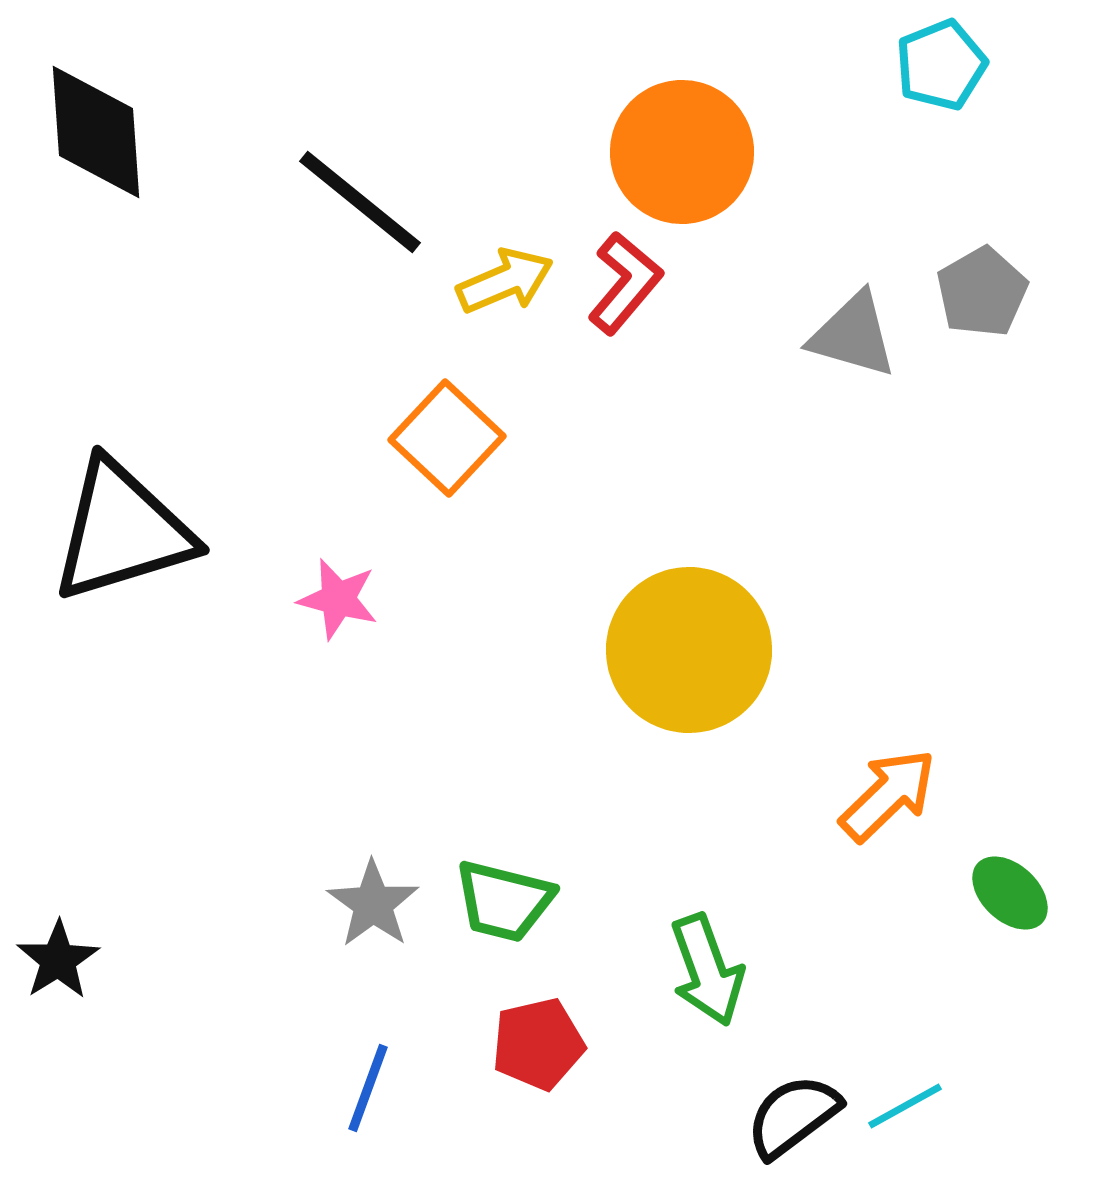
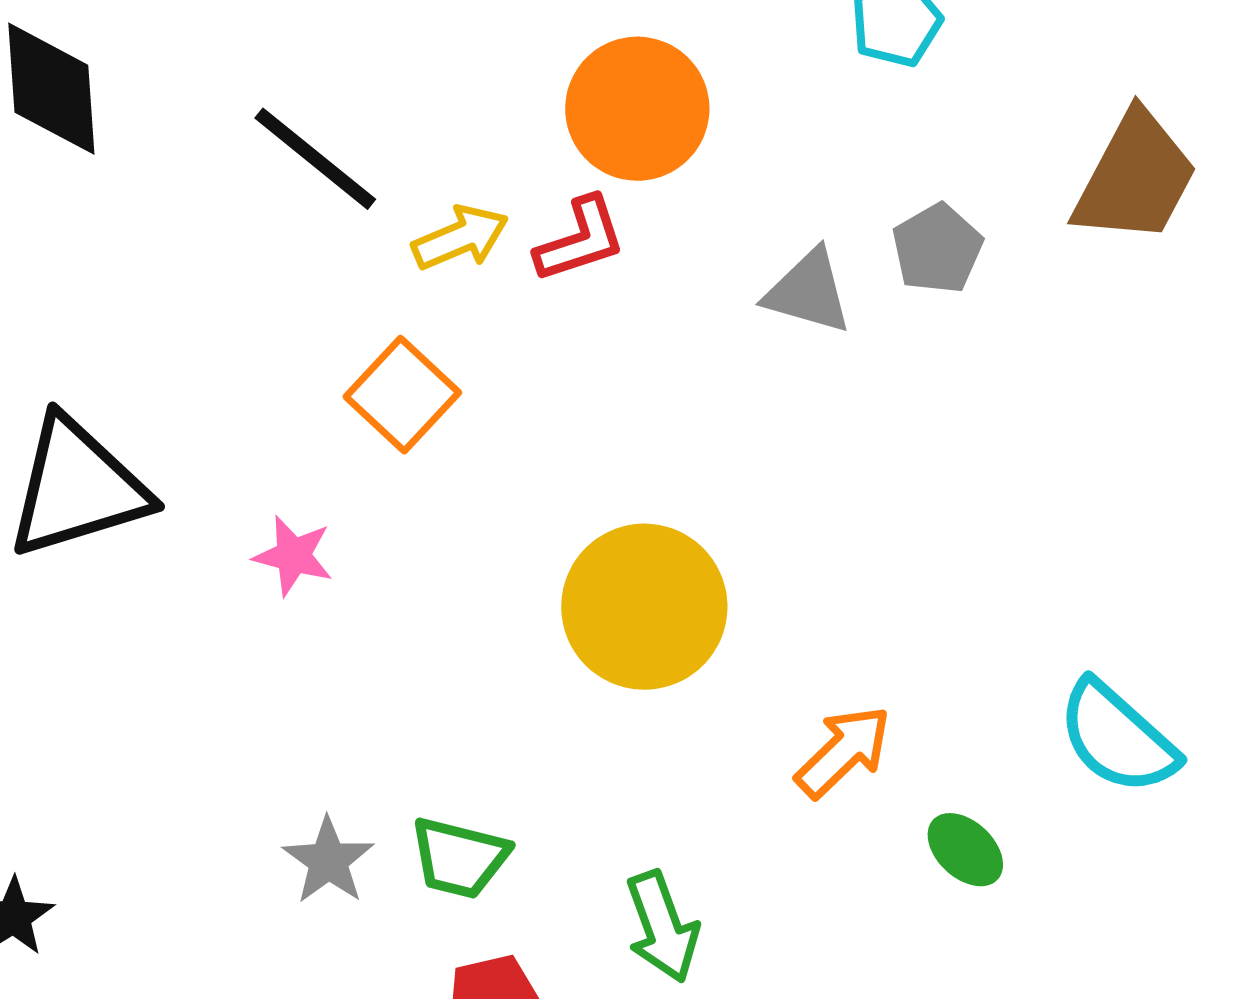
red L-shape: (625, 283) -> (580, 240), turned 32

